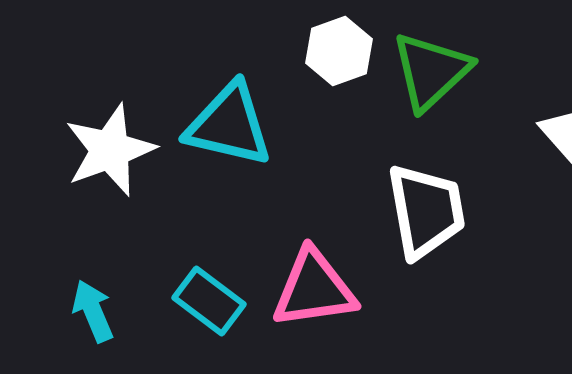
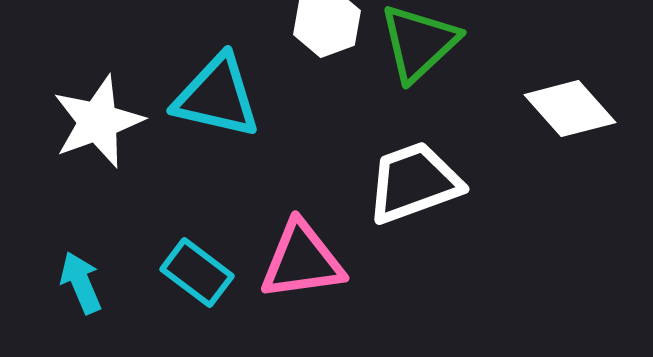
white trapezoid: (426, 211) -> (414, 183), turned -100

